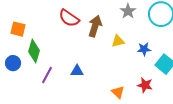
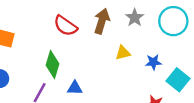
brown arrow: (95, 26) -> (102, 21), moved
green diamond: (34, 51) -> (53, 64), moved

